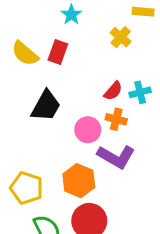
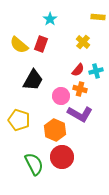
yellow cross: (121, 37) -> (83, 42), moved
yellow pentagon: (27, 188) -> (19, 120), moved

